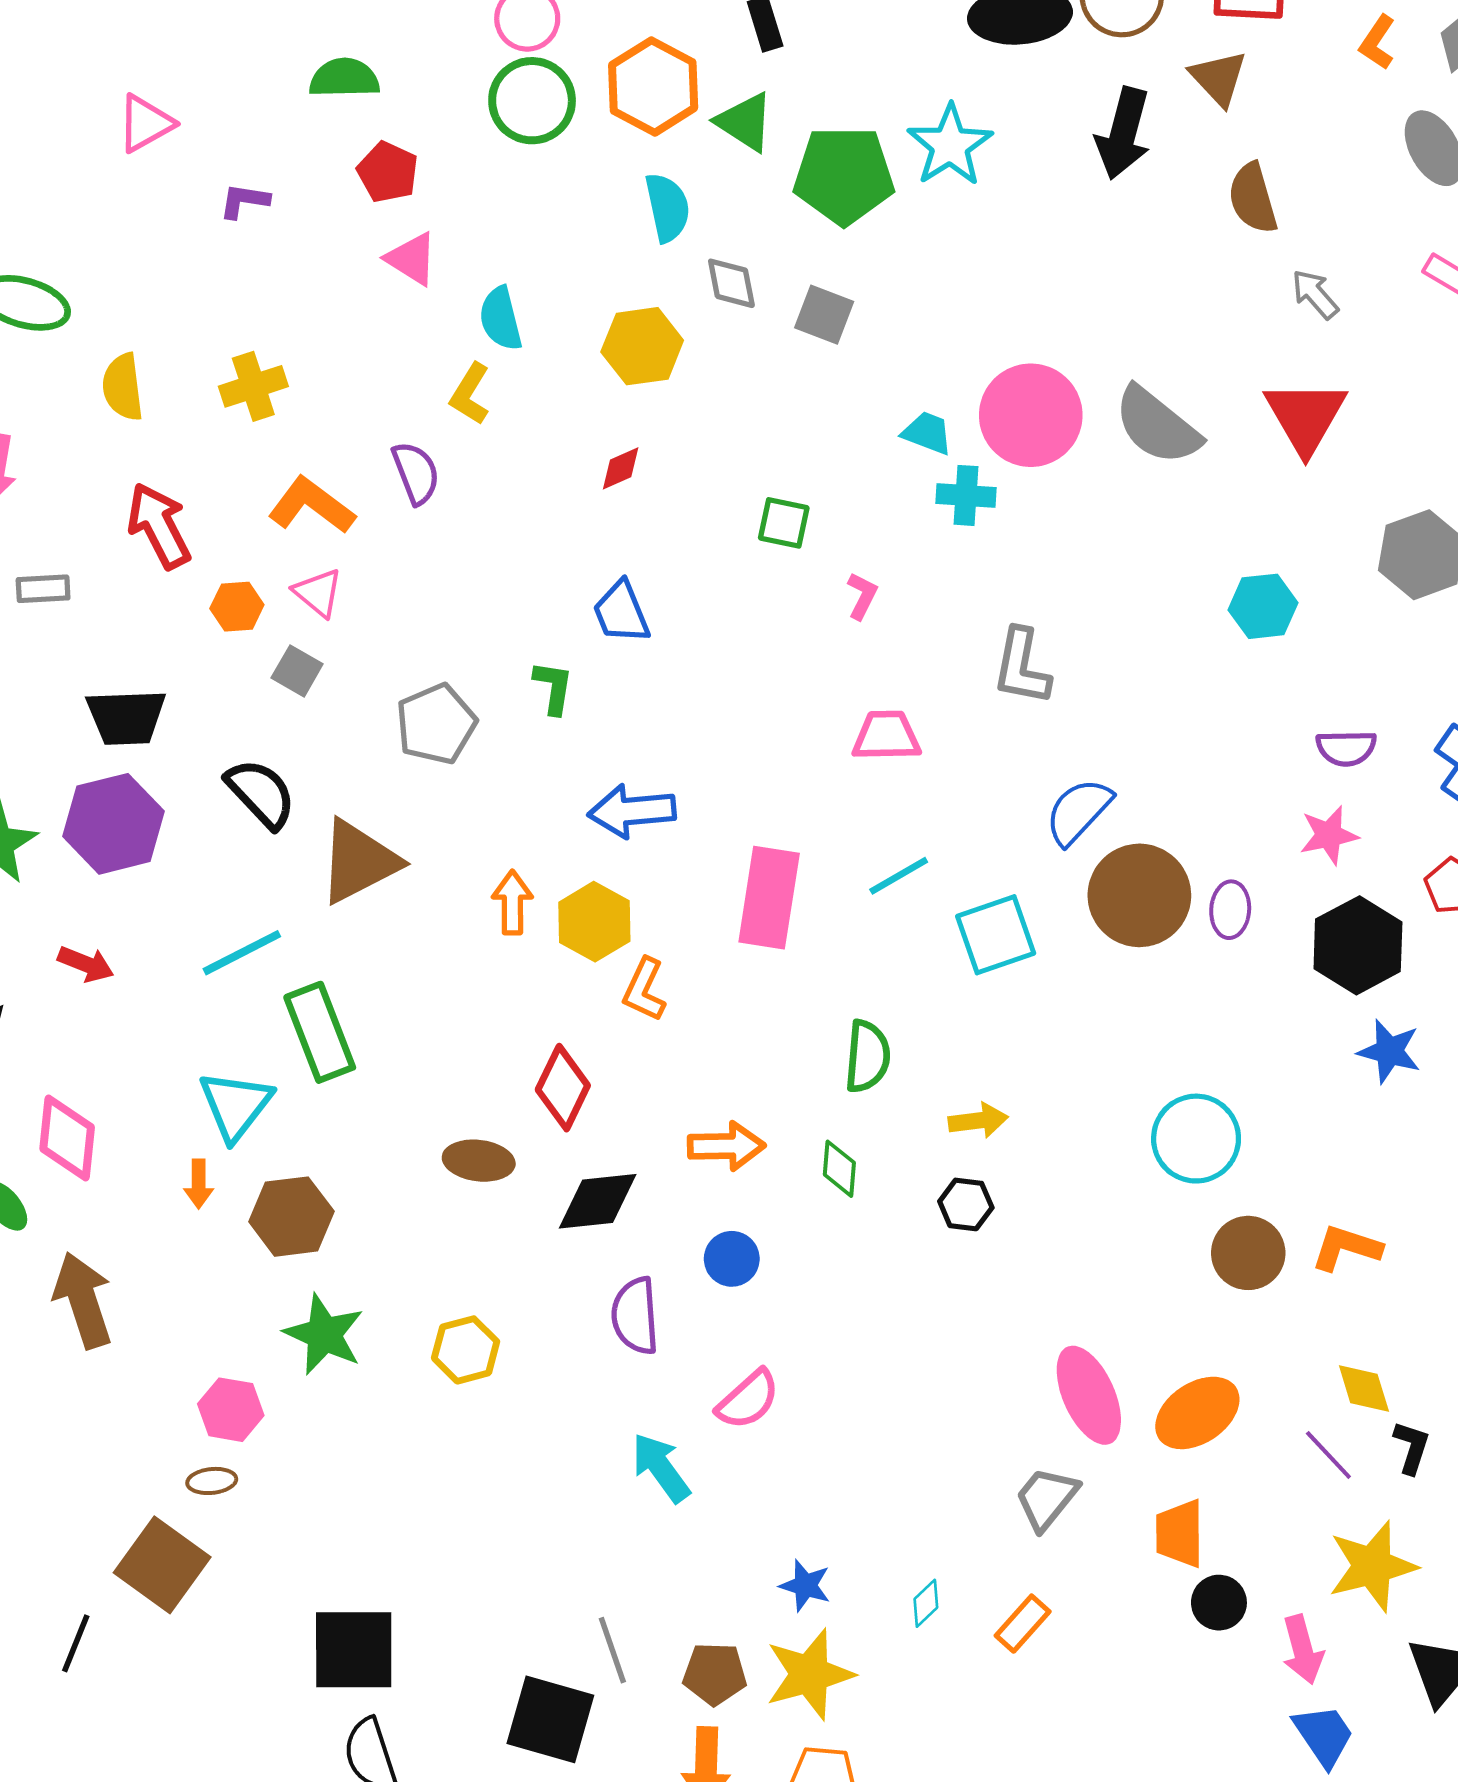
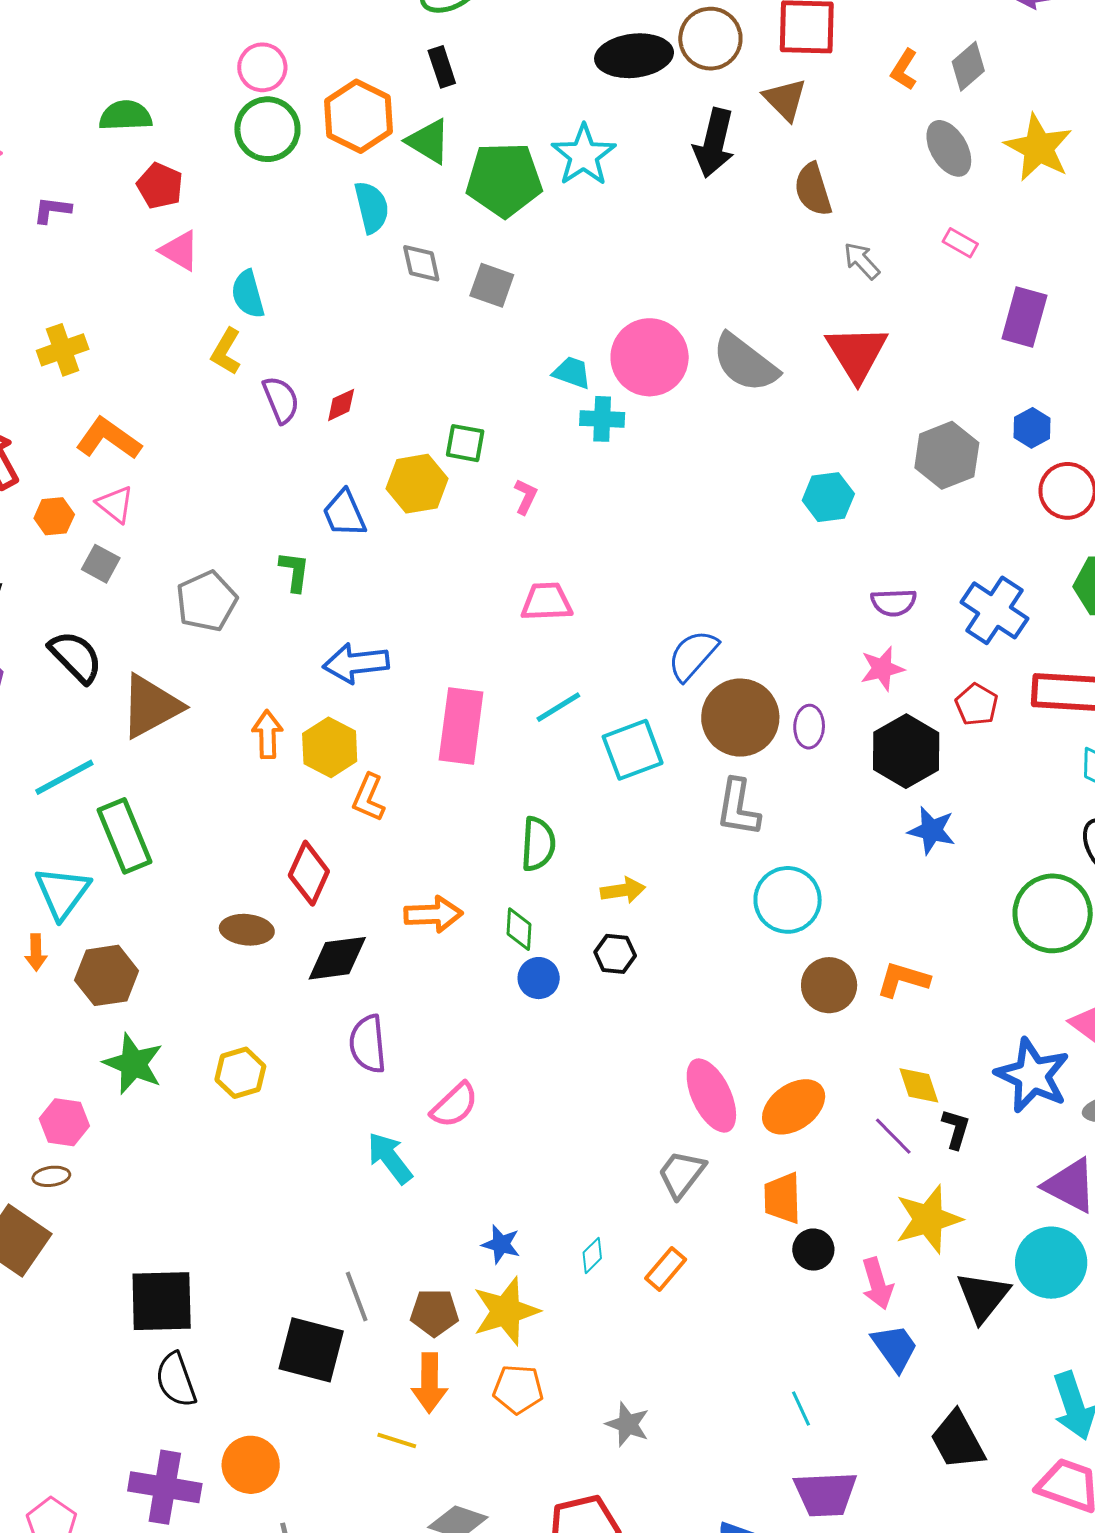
yellow hexagon: (642, 346) -> (417, 484), moved
purple semicircle: (416, 473) -> (281, 400), moved
gray L-shape: (1022, 667) -> (738, 808), moved
blue circle: (732, 1259) -> (539, 978), moved

